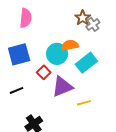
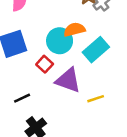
purple triangle: (62, 87) -> (68, 80), turned 45
black line: (16, 90) -> (22, 98), moved

